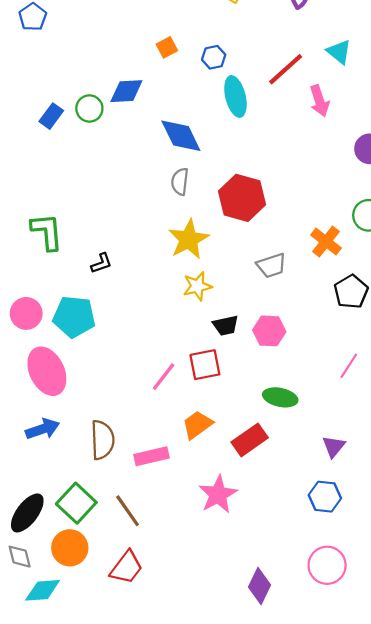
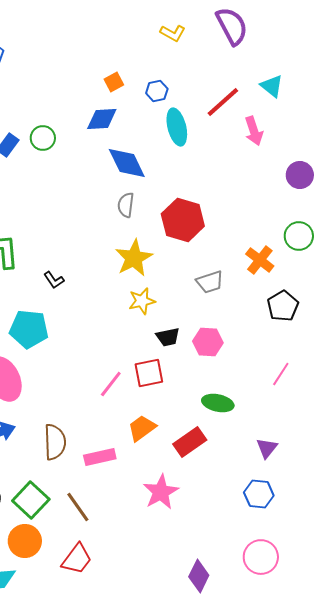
blue diamond: (126, 91) -> (102, 119), moved
black L-shape: (101, 263) -> (54, 280), turned 75

